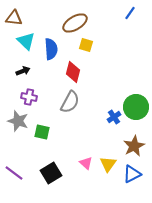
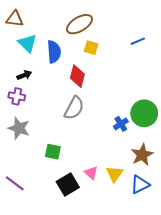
blue line: (130, 13) -> (138, 41), moved, turned 32
purple cross: (29, 97) -> (17, 96), moved
green square: (42, 132) -> (53, 152), moved
black square: (51, 173) -> (68, 184), moved

